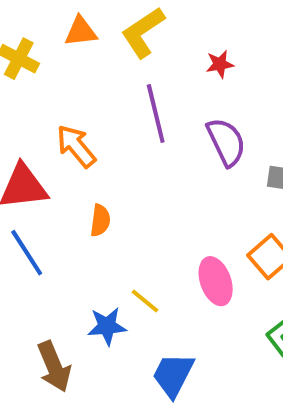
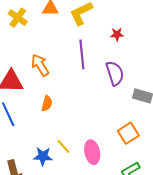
pink ellipse: (216, 281) -> (92, 152), moved

